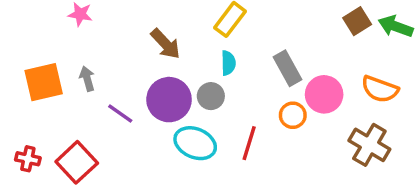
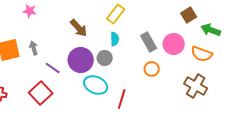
green arrow: (396, 26) -> (211, 30), moved
pink circle: (324, 94) -> (174, 44), moved
red line: (249, 143) -> (122, 99), moved
red square: (77, 162) -> (41, 93), moved

